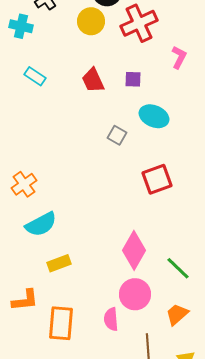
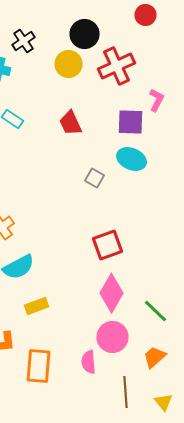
purple square: (133, 79) -> (130, 122), moved, size x1.6
red square: (157, 179) -> (108, 245), moved

